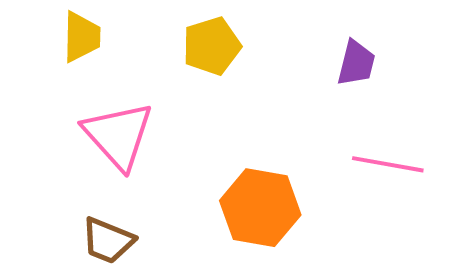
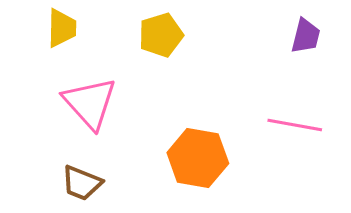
purple trapezoid: (356, 63) -> (306, 36), moved

